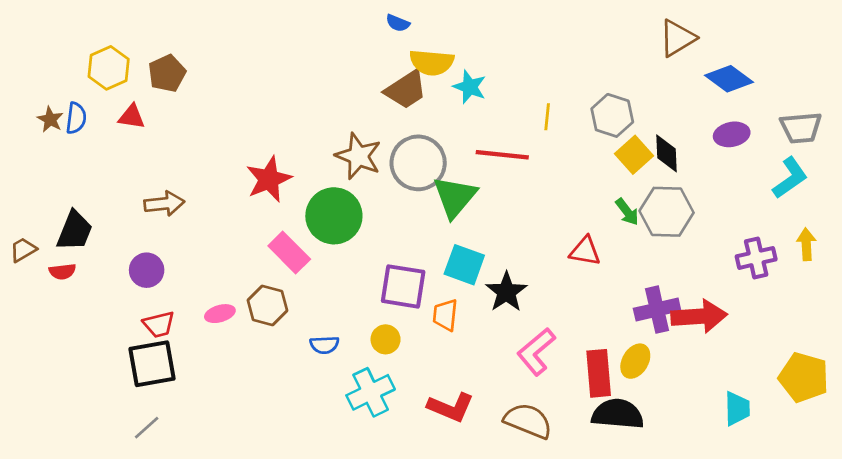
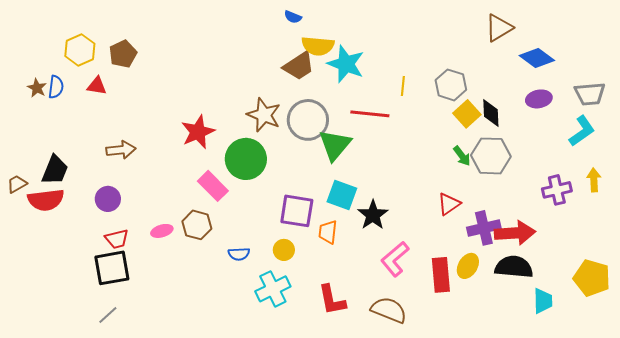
cyan star: (470, 87) -> (346, 64), size x1.5
red triangle: (585, 251) -> (449, 204), moved, turned -45
red semicircle: (62, 272) -> (46, 200), size x1.8
red L-shape: (451, 407) -> (332, 300), turned 56
black semicircle: (618, 414) -> (514, 267), moved

